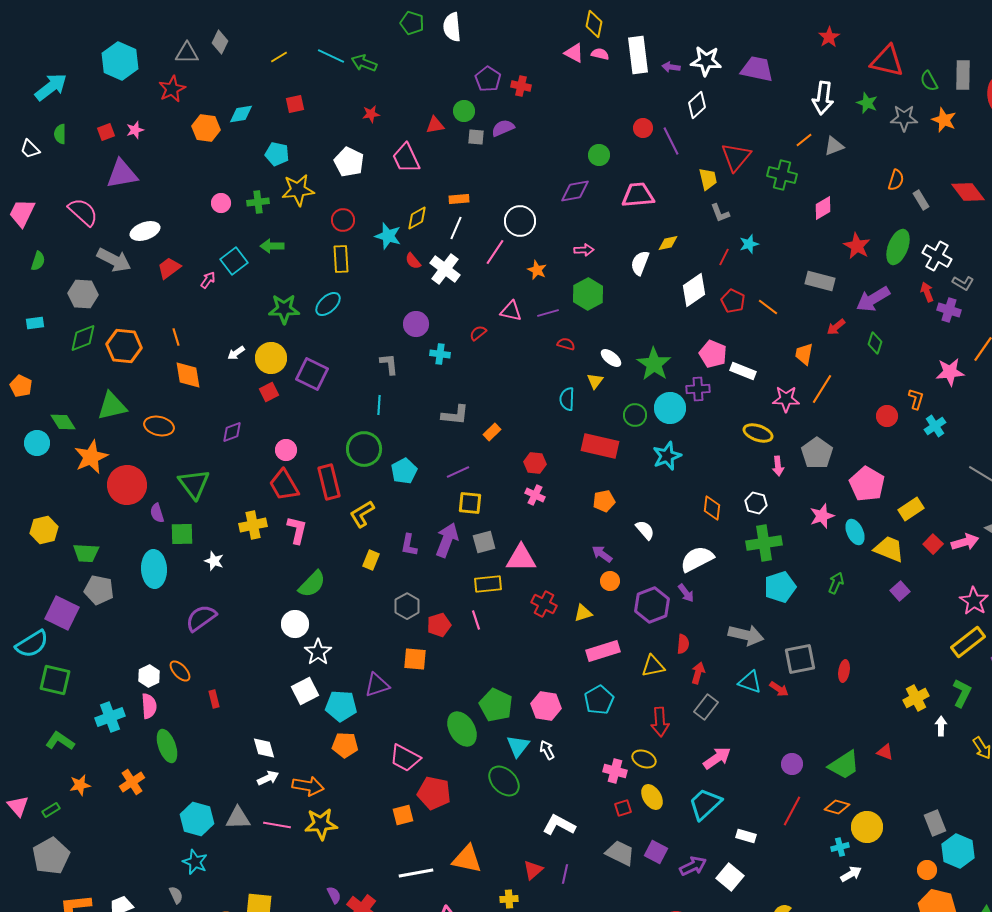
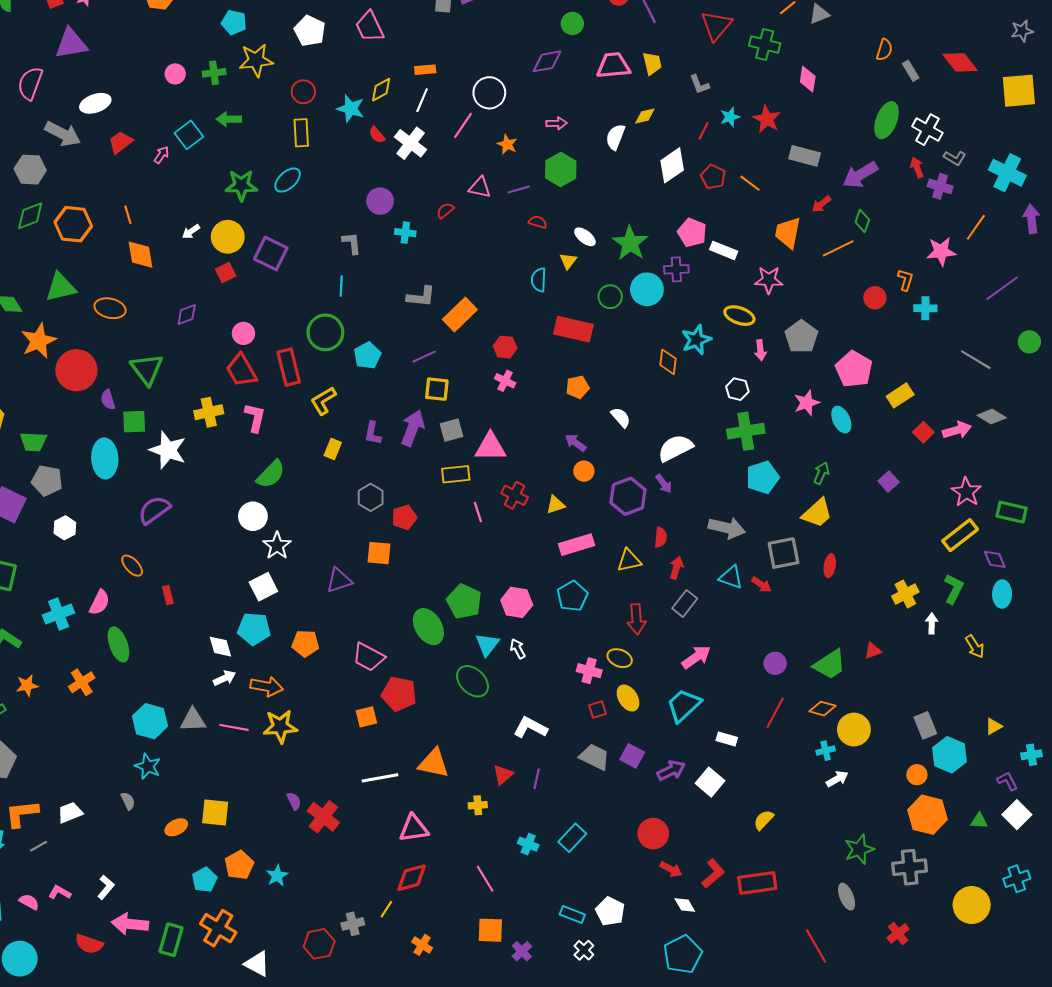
yellow trapezoid: (708, 179) -> (652, 63), moved
pink diamond: (823, 208) -> (808, 79), turned -50
pink semicircle: (83, 212) -> (30, 83), turned -112
red star: (857, 246) -> (767, 119), moved
orange trapezoid: (804, 354) -> (788, 233), size x1.4
orange line: (822, 389) -> (838, 248), moved, turned 32
cyan cross: (935, 426) -> (925, 308), turned 35
orange rectangle: (492, 432) -> (460, 315), size x1.8
cyan star: (667, 456) -> (696, 340), moved
orange diamond: (712, 508) -> (668, 362), moved
yellow trapezoid: (889, 549) -> (817, 513), moved, turned 116
white star: (214, 561) -> (168, 450), size x1.8
pink line: (476, 620) -> (478, 512), moved
white hexagon: (149, 676) -> (65, 528), moved
pink semicircle: (149, 706) -> (100, 602), turned 30
cyan pentagon: (341, 706) -> (254, 629), moved
red triangle: (885, 752) -> (873, 651), turned -42

